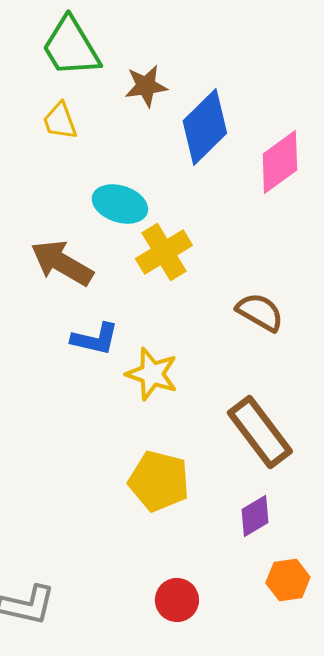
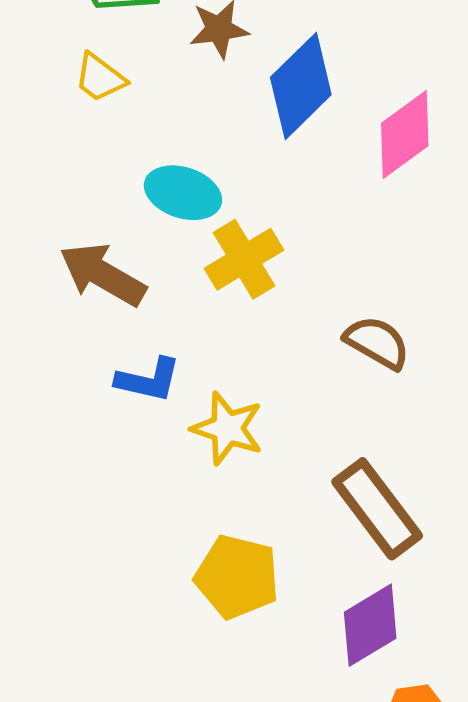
yellow trapezoid: (60, 121) -> (100, 78), turned -33
purple diamond: (255, 516) -> (370, 625), size x1.4

